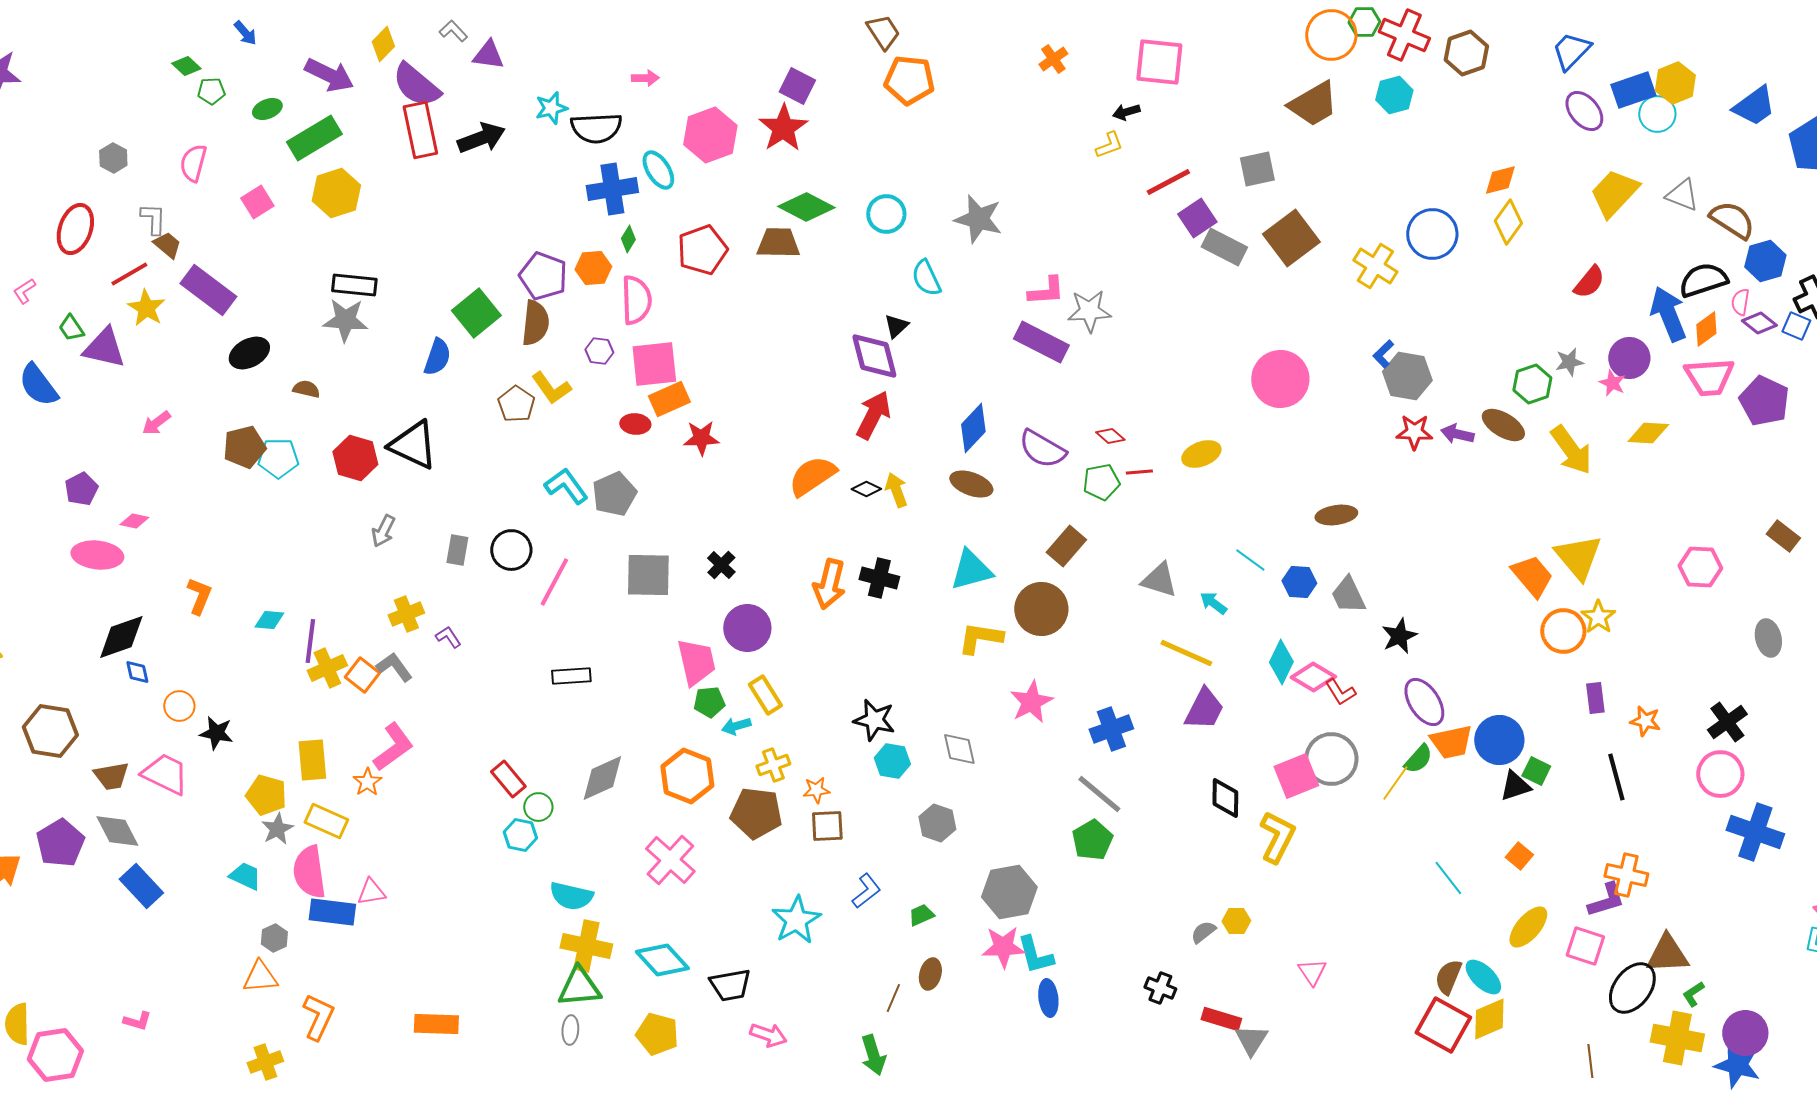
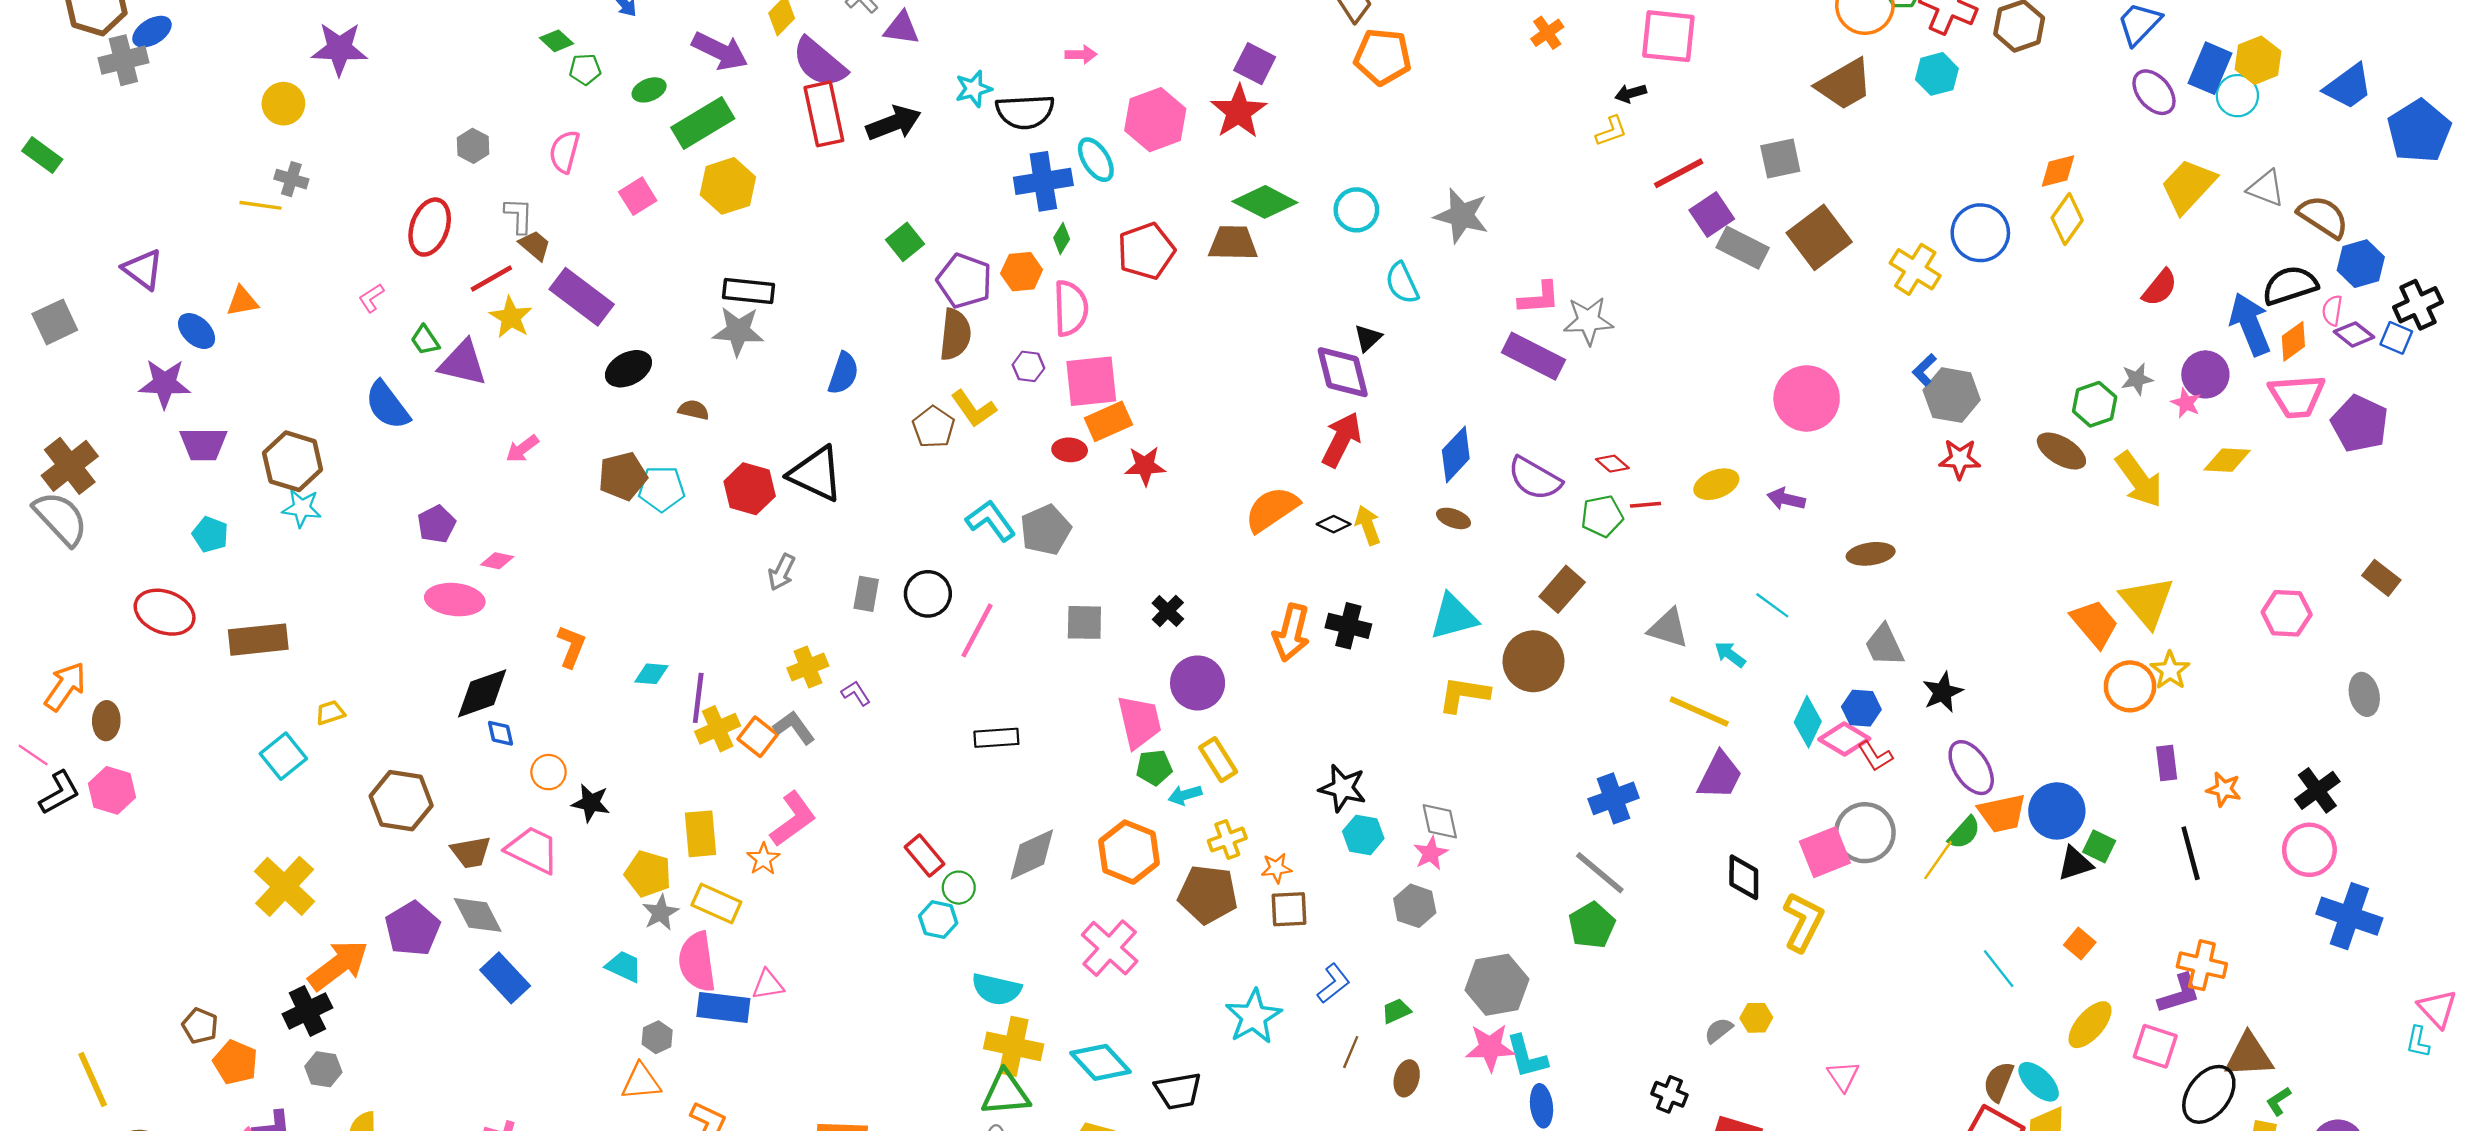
blue rectangle: (1633, 90) -> (2210, 68), turned -48
green square: (476, 313) -> (905, 242), moved, size x0.7
purple arrow: (1457, 434) -> (1786, 499), moved
brown ellipse: (971, 484) -> (1454, 518), size x0.7
gray square: (648, 575) -> (1084, 622), size x0.7
blue hexagon: (1299, 582) -> (1861, 708), moved
pink star: (1031, 702) -> (1431, 853), moved, size x0.7
brown line: (893, 998) -> (1351, 1052), moved

